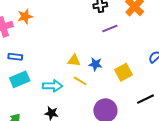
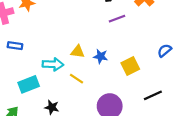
cyan rectangle: (20, 79) -> (29, 84), moved
yellow line: (80, 81) -> (76, 79), moved
cyan arrow: (53, 86) -> (53, 64), moved

